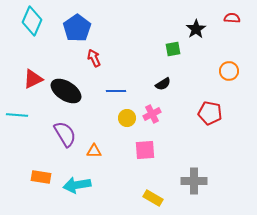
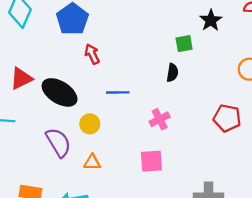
black semicircle: (163, 84) -> (172, 73), moved, turned -49
yellow circle: (127, 118) -> (90, 124), moved

